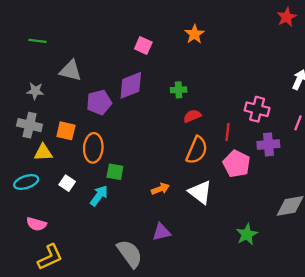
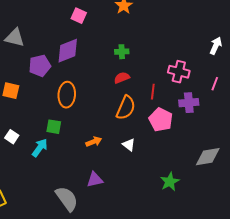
green cross: (179, 90) -> (122, 52), moved
orange ellipse: (93, 148) -> (67, 95), moved
white triangle: (200, 192) -> (129, 145), size x0.6

